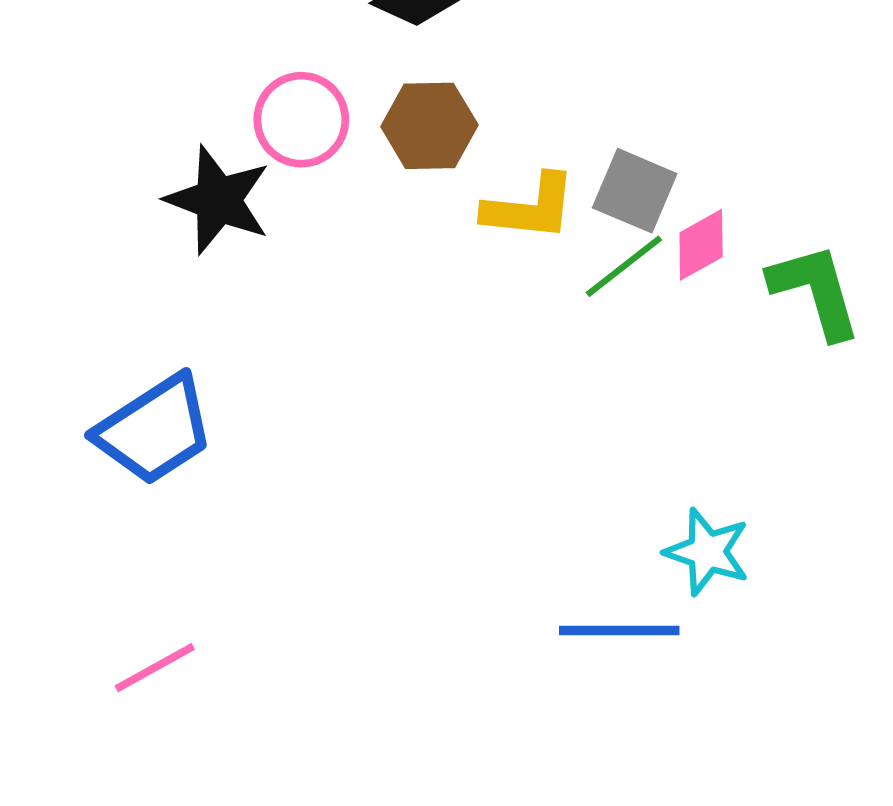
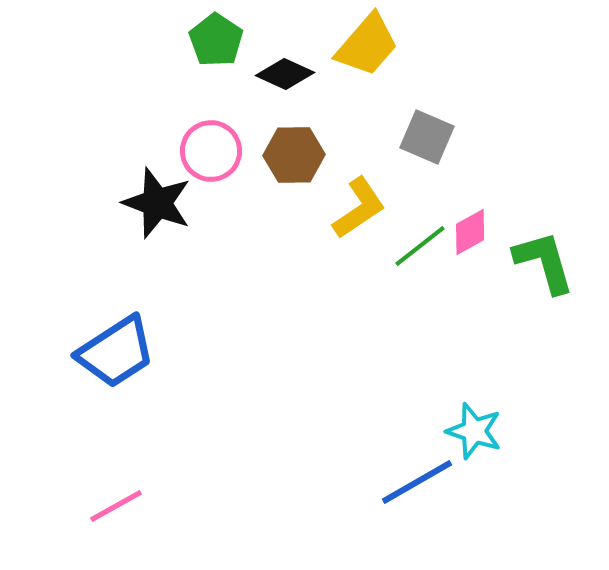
gray square: (635, 191) -> (427, 137), moved
yellow L-shape: (530, 208) -> (359, 208), turned -40
blue line: (619, 631) -> (417, 482), turned -30

